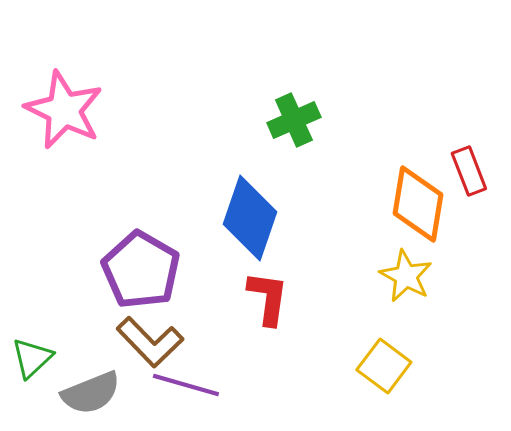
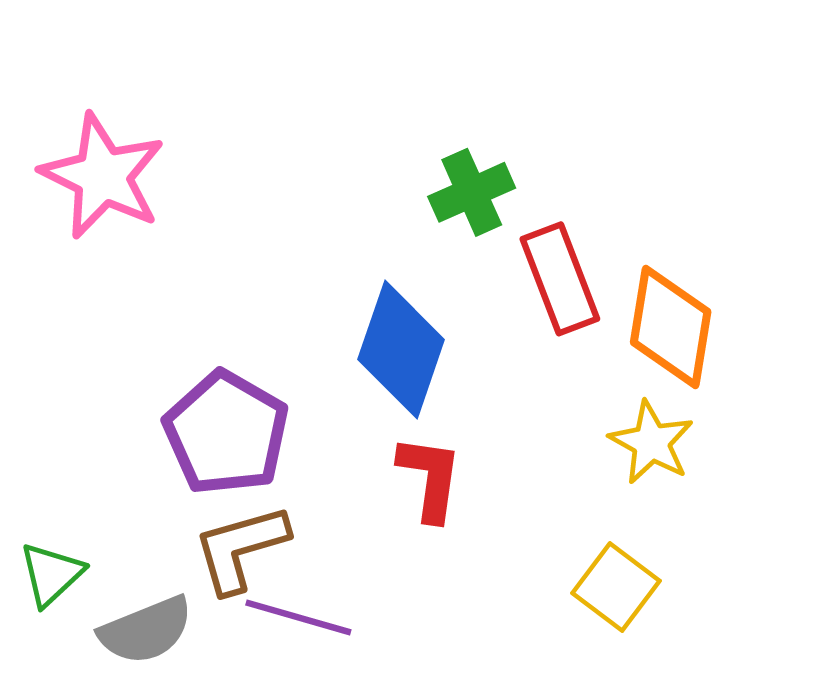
red rectangle: (469, 171) -> (560, 279), moved, size x1.4
brown L-shape: (150, 342) -> (241, 548), turned 118

